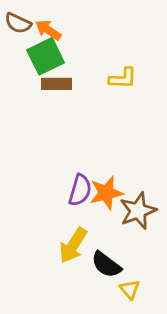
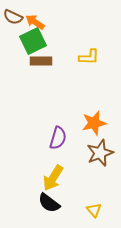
orange star: (106, 193) -> (94, 123), moved
black semicircle: (106, 265) -> (49, 203), moved

